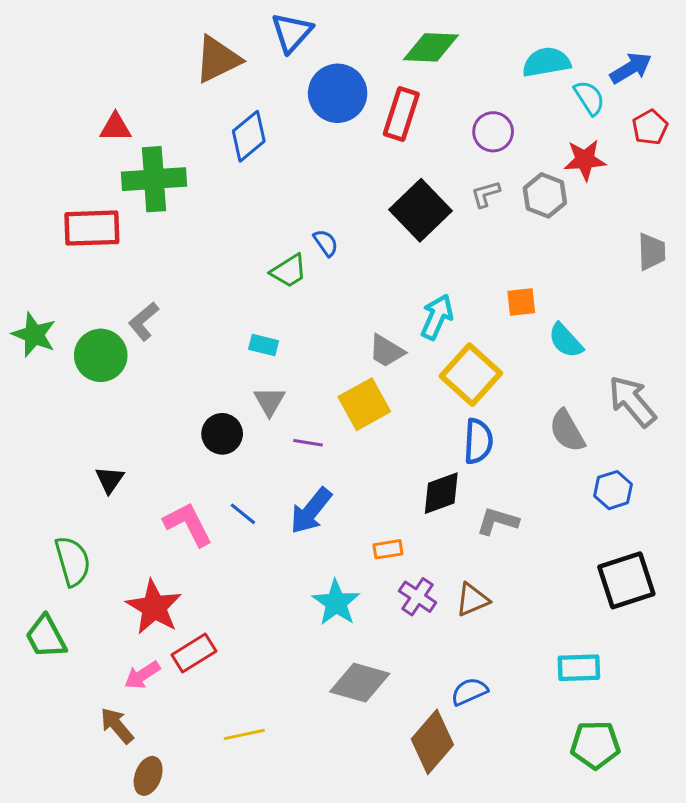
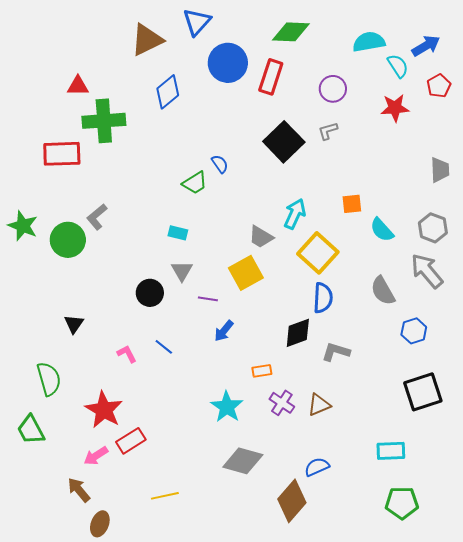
gray hexagon: (545, 195) -> (433, 228), moved
blue arrow: (311, 511) -> (224, 331), moved, size x0.7
pink L-shape: (188, 524) -> (127, 354), size x0.6

